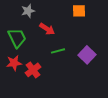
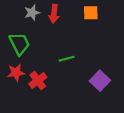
red arrow: (47, 29) -> (54, 14), moved, turned 63
purple square: (87, 55) -> (100, 81), moved

